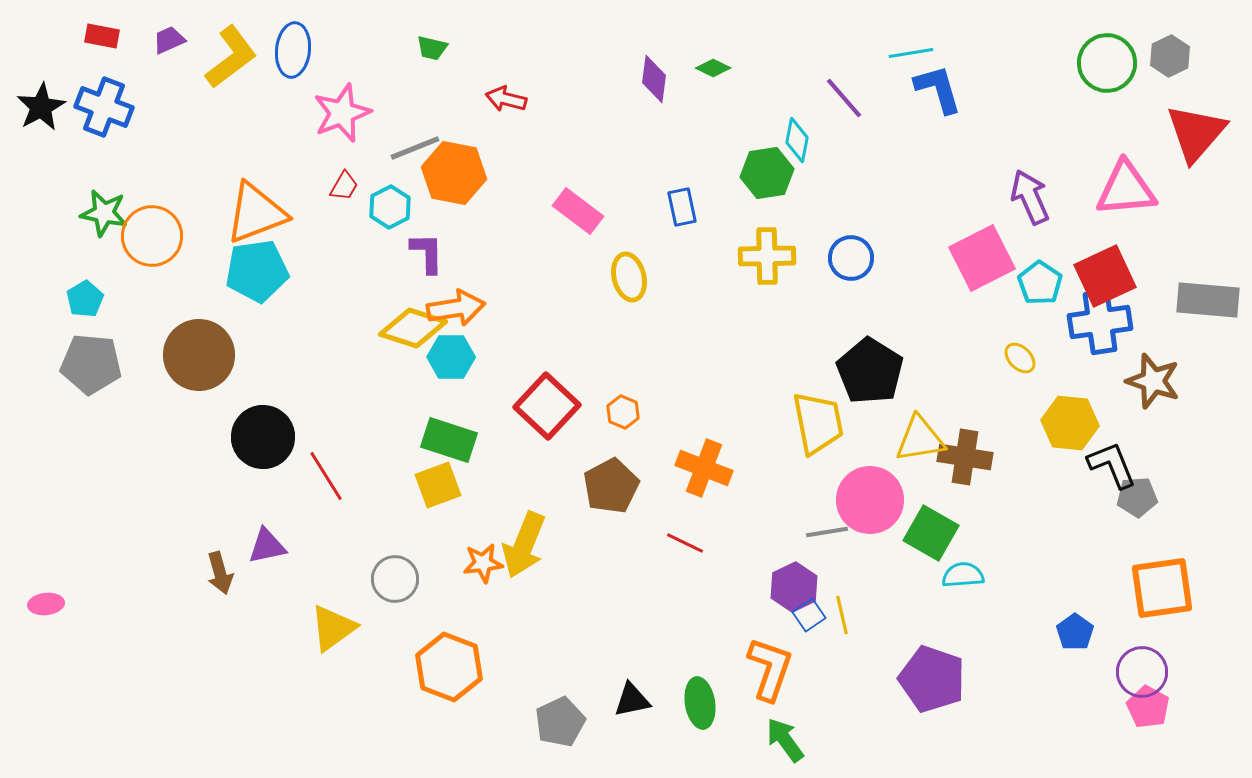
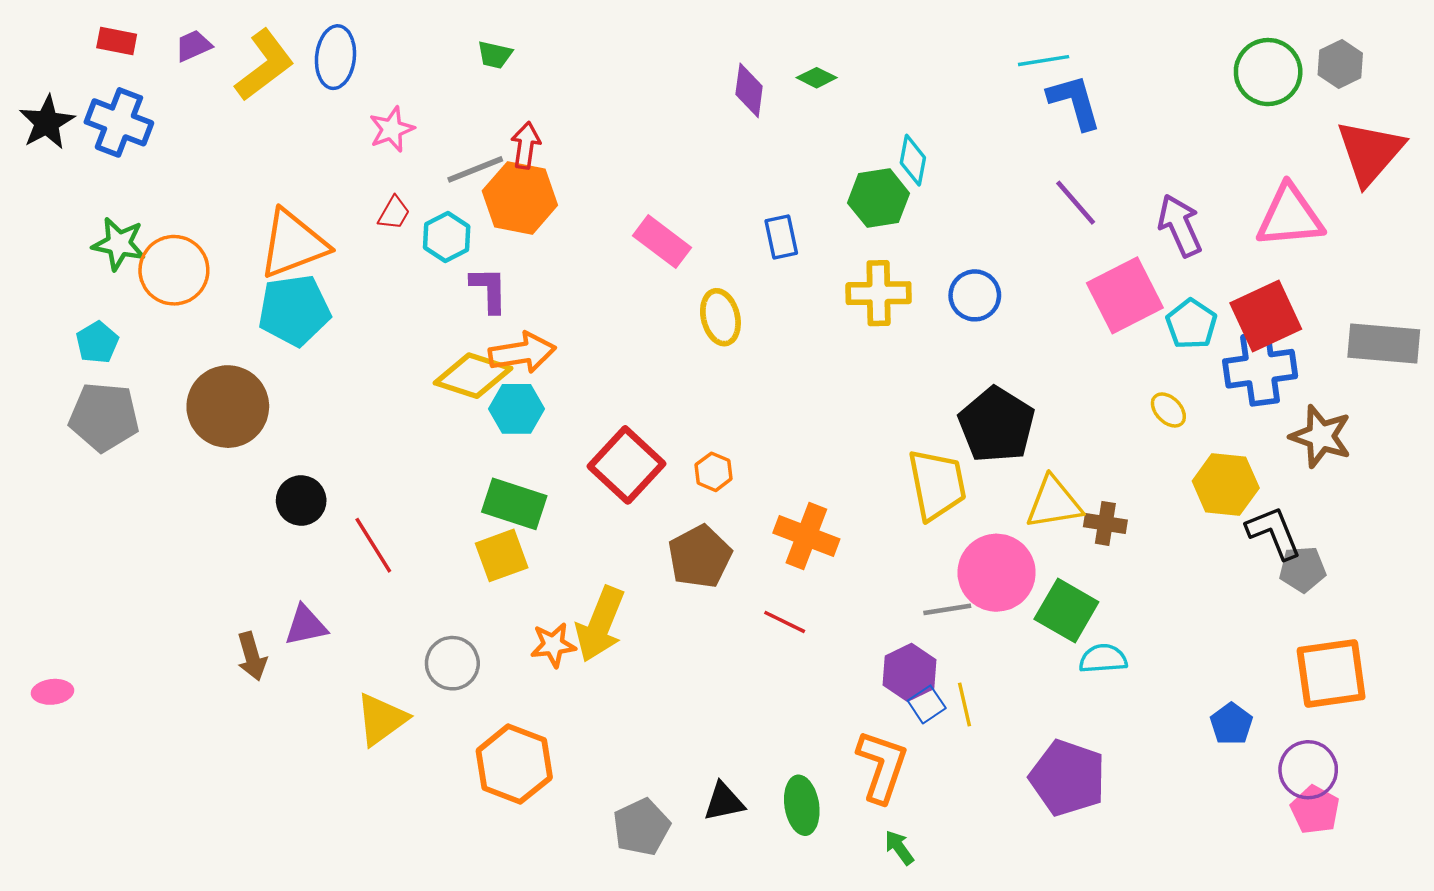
purple line: (844, 98) -> (1076, 203), moved
red arrow: (506, 99) -> (526, 145), moved, turned 84
pink star: (342, 113) -> (392, 129), size x0.7
black circle: (263, 437) -> (301, 500), size x0.7
brown cross: (965, 457) -> (1105, 523), size x0.7
green arrow: (785, 740) -> (899, 848), size x0.7

